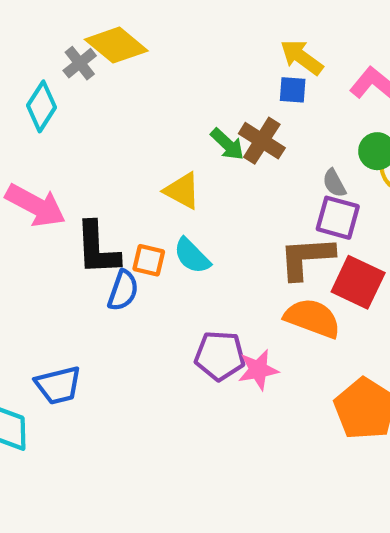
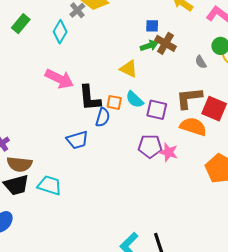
blue square: (293, 90) -> (152, 26), moved
green arrow: (227, 144) -> (149, 46), turned -60
purple square: (338, 218) -> (157, 110), moved
pink star: (258, 370) -> (168, 152), turned 30
blue trapezoid: (58, 385) -> (77, 140), moved

